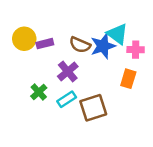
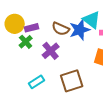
green cross: (39, 92) -> (26, 42), moved
cyan rectangle: (67, 99) -> (37, 82), moved

